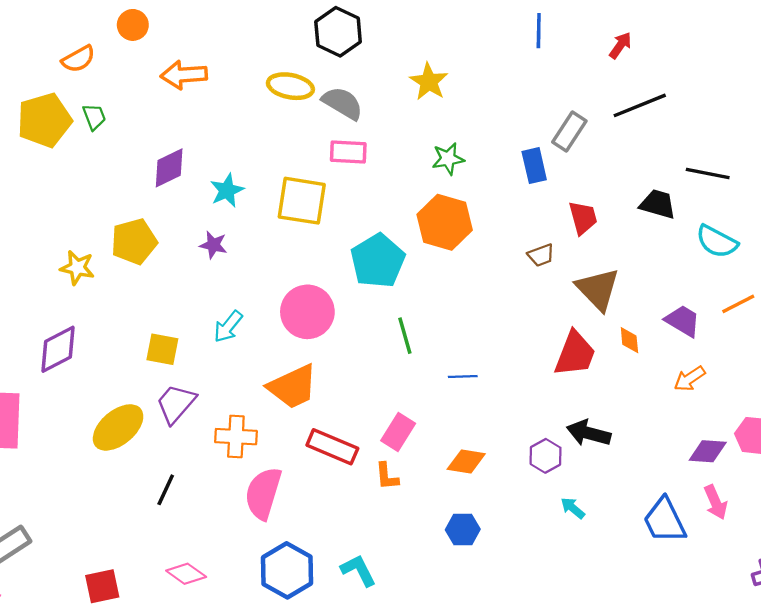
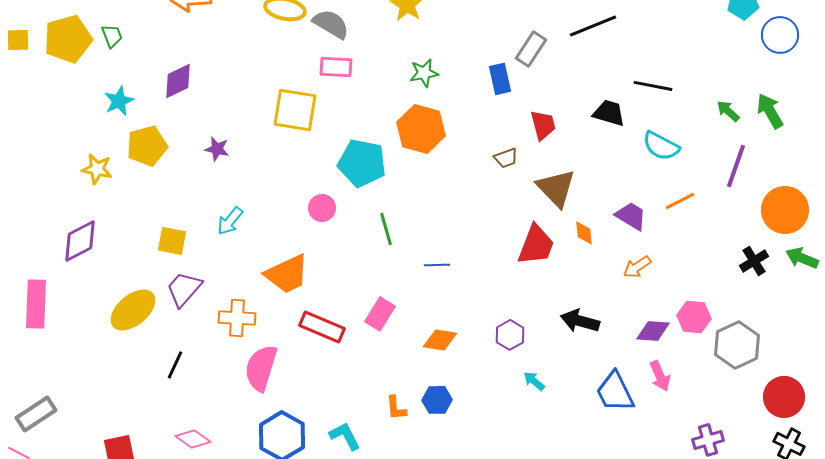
cyan star: (227, 190) -> (119, 101), moved
cyan pentagon: (378, 261) -> (362, 163), turned -30
pink circle: (307, 312) -> (322, 208), moved, size x0.6
black arrow: (589, 433) -> (580, 321), moved
orange L-shape: (387, 476) -> (396, 408), moved

